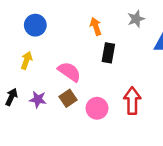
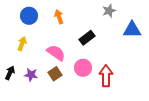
orange arrow: (96, 26) -> (59, 17), moved
black rectangle: (108, 53) -> (87, 38), turned 42
pink circle: (97, 108) -> (83, 68), moved

